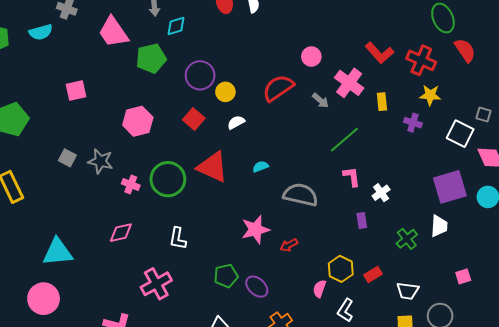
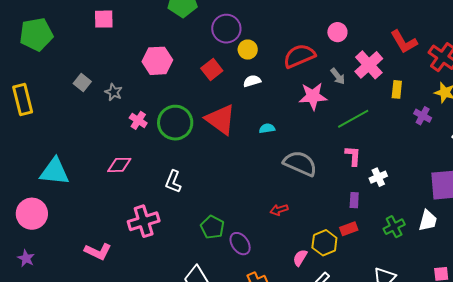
gray star: (100, 161) -> (114, 92), size x0.7
pink star: (255, 230) -> (313, 96), moved
red rectangle: (373, 274) -> (349, 229), moved
green pentagon: (226, 276) -> (212, 227), turned 30

